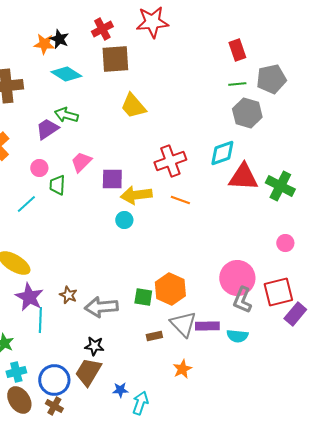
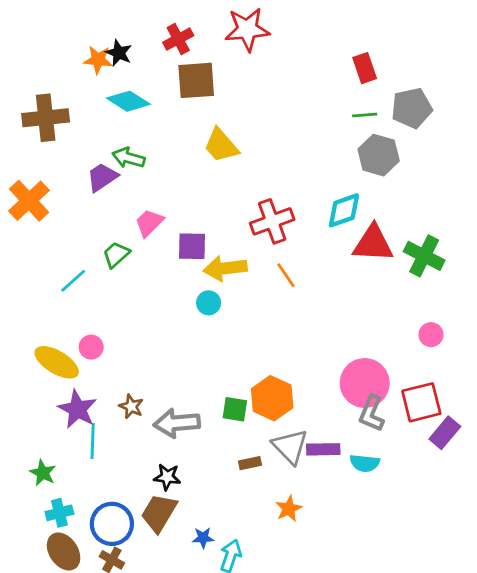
pink circle: (39, 168) -> (91, 347), moved
green trapezoid: (57, 185) -> (116, 255), turned 45
orange line: (180, 200) -> (286, 275), turned 36

